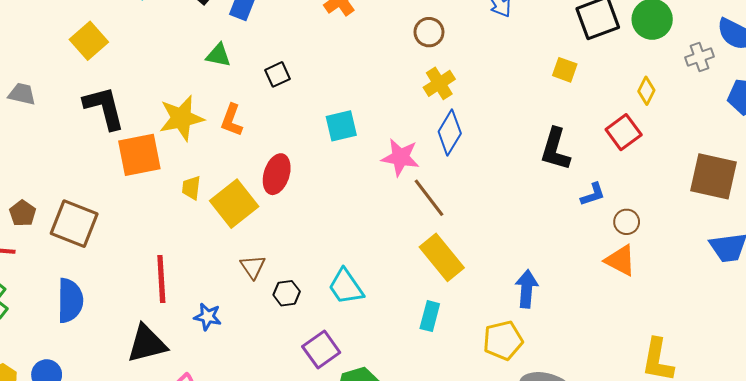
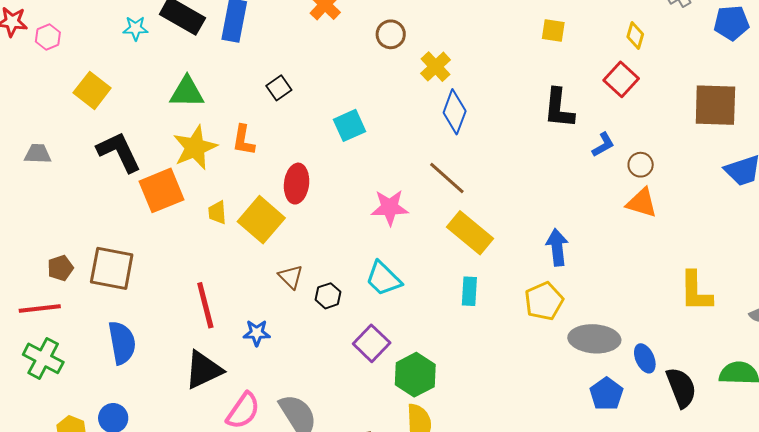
brown circle: (429, 32) -> (391, 34), moved
green triangle: (218, 55) -> (187, 92), moved, size x1.4
pink star: (400, 157) -> (390, 207), moved
brown pentagon: (23, 213) -> (60, 268), turned 30

